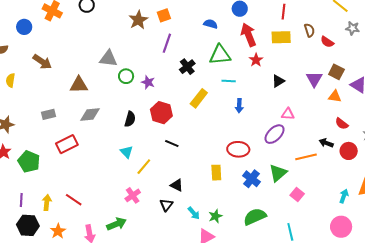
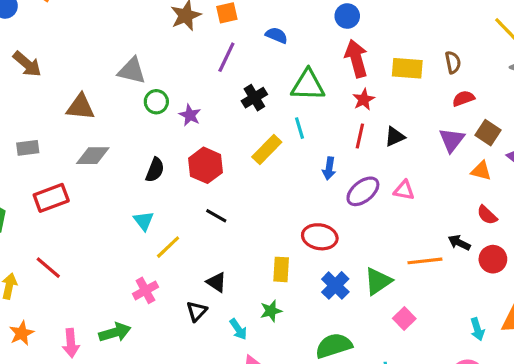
red line: (284, 12) -> (360, 136), moved
blue semicircle: (211, 24) -> (276, 35), moved
red semicircle: (327, 42) -> (463, 98), moved, turned 120
cyan line: (229, 81) -> (300, 128), moved, turned 64
purple ellipse: (275, 134) -> (363, 191), moved
cyan arrow: (344, 196) -> (477, 329), turned 136
red line: (74, 200) -> (48, 268), moved
green star: (215, 216) -> (271, 311), moved

